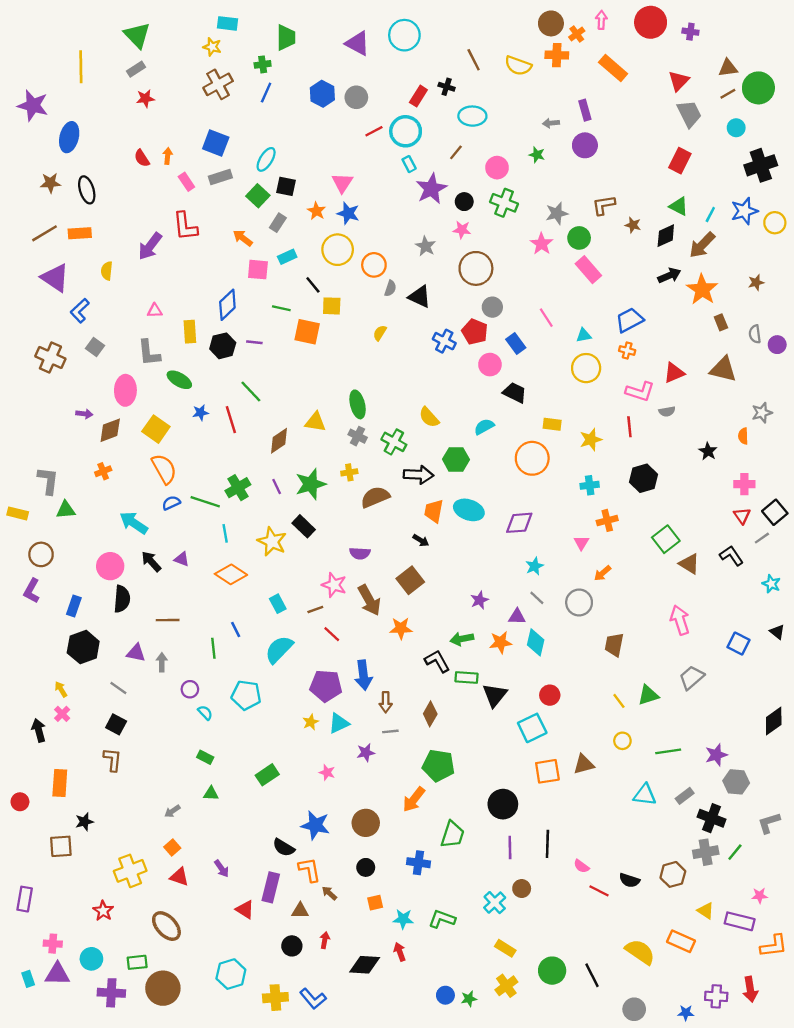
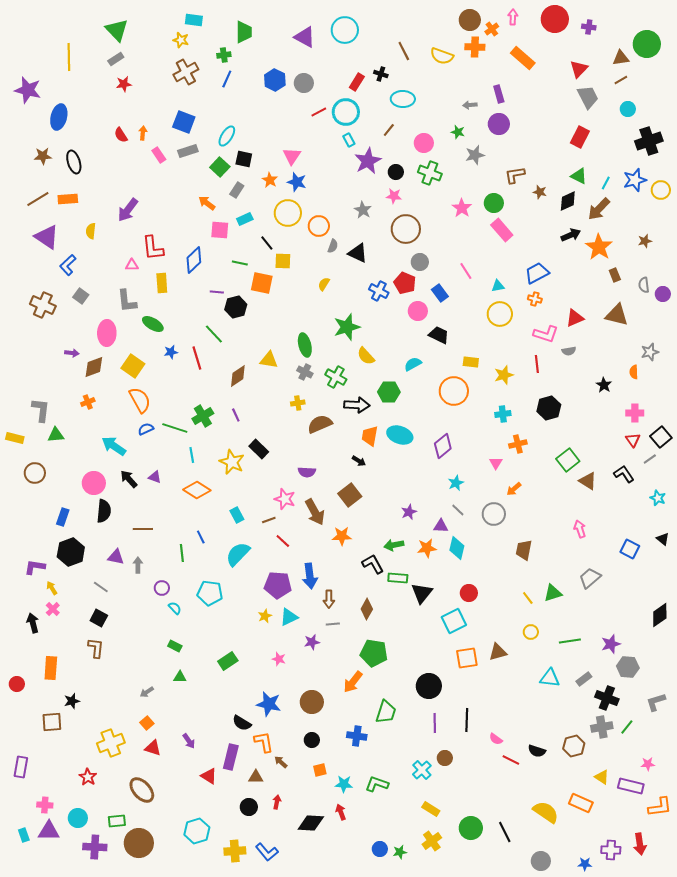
green circle: (758, 88) -> (647, 44), moved
gray star: (557, 213) -> (475, 155), moved
red L-shape: (185, 226) -> (153, 248), moved
black hexagon: (223, 346) -> (236, 307), moved
green star: (311, 484) -> (347, 327), moved
purple diamond: (519, 523) -> (443, 446), turned -35
purple L-shape: (32, 591) -> (35, 567), moved, turned 70
pink arrow: (680, 620) -> (580, 529), size x0.7

